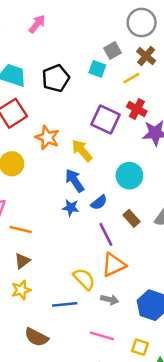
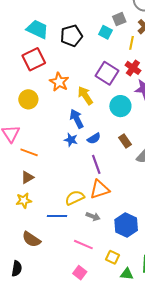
yellow line: (131, 78) -> (132, 43), turned -56
cyan circle: (129, 176) -> (120, 106), moved
brown rectangle: (131, 218) -> (125, 141), moved
yellow semicircle: (84, 279) -> (75, 198), turned -78

